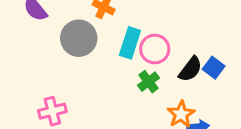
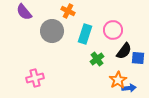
pink circle: (155, 49) -> (113, 30), moved
blue square: (214, 68) -> (138, 58), moved, turned -32

